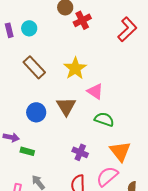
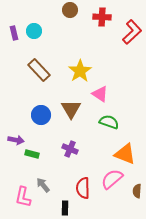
red cross: (82, 20) -> (102, 17), moved, turned 30
orange triangle: (120, 151) -> (125, 154), turned -30
purple cross: (80, 152) -> (70, 149), moved

